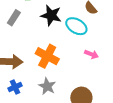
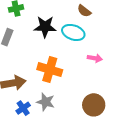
gray star: (47, 86) -> (46, 102), moved

